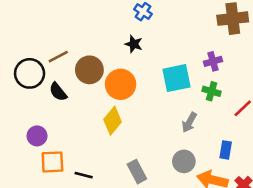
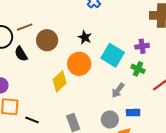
black star: (134, 44) -> (85, 37), moved
cyan square: (176, 78) -> (113, 55), turned 35
orange circle: (121, 84) -> (79, 64), moved
blue rectangle: (226, 150) -> (133, 113), moved, turned 72

